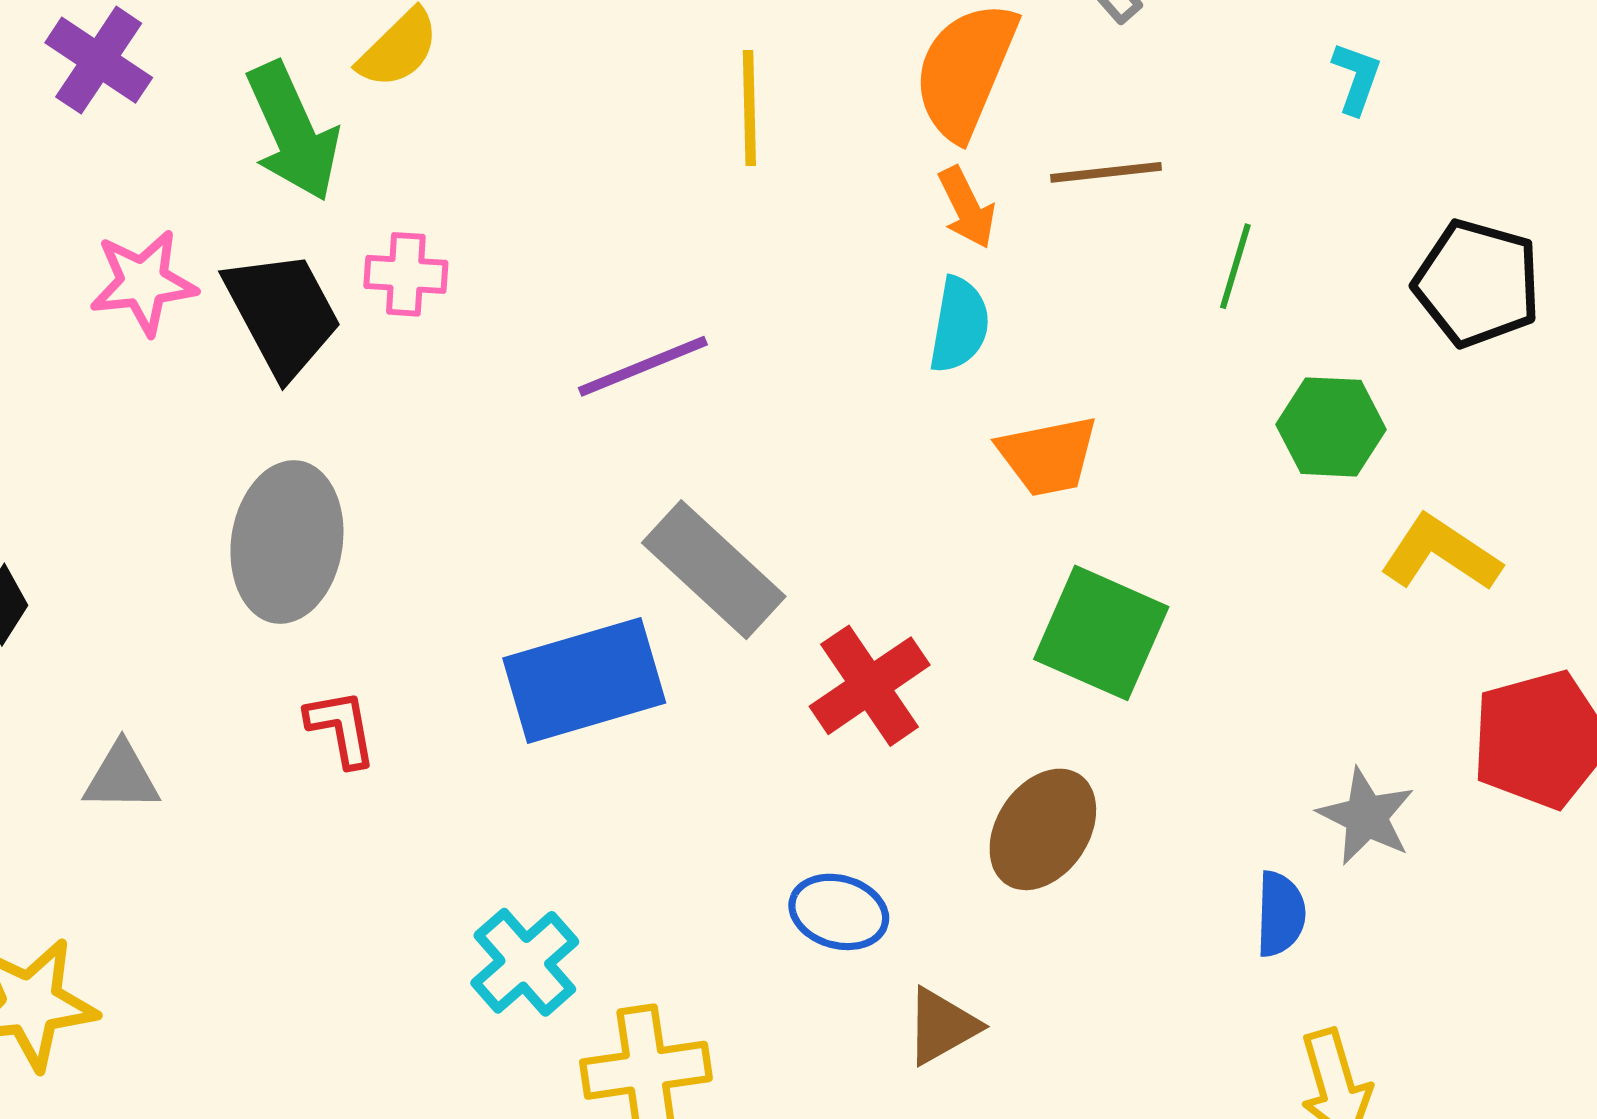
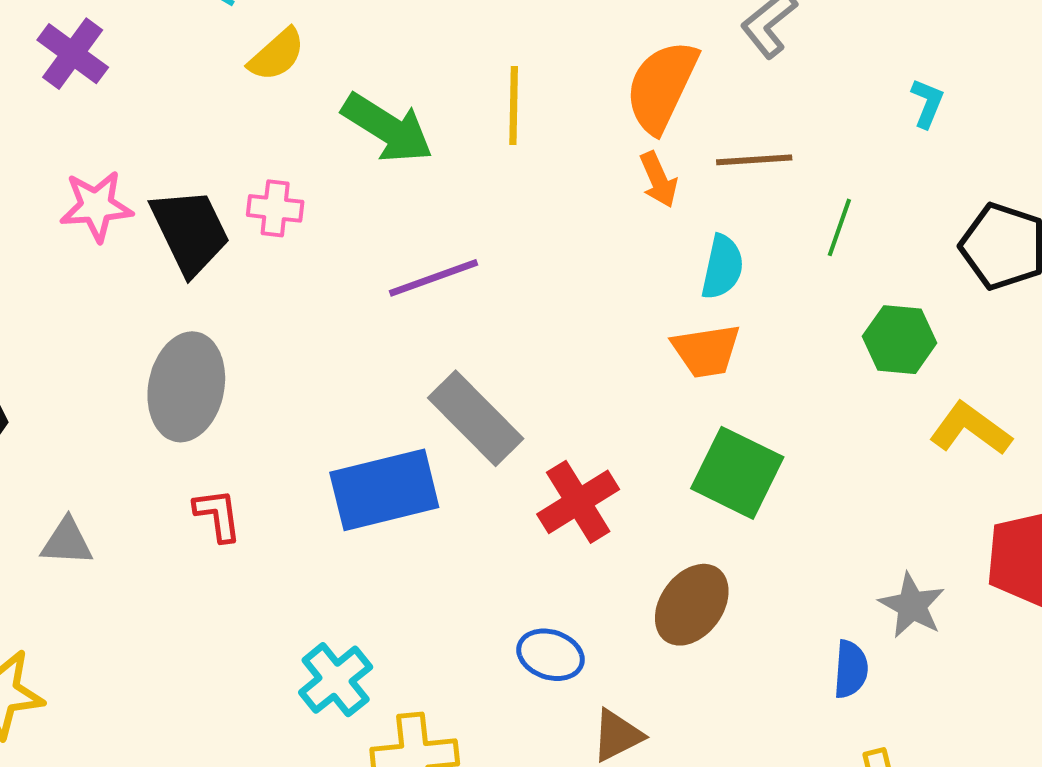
green arrow: (293, 132) -> (387, 128), moved, turned -36
cyan semicircle: (959, 325) -> (722, 267), moved

